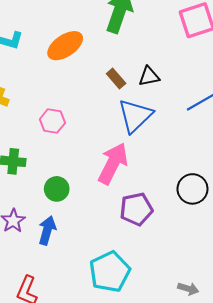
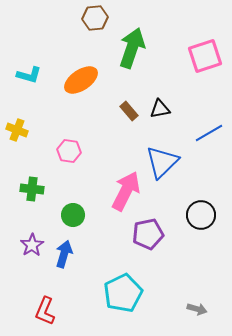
blue triangle: (135, 116) -> (162, 162), moved

